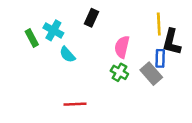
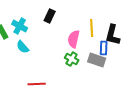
yellow line: (159, 24) -> (92, 28), moved
cyan semicircle: (67, 55) -> (23, 47), moved
gray rectangle: (151, 74) -> (97, 60), turned -30

